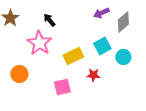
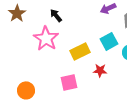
orange circle: (19, 74) -> (26, 90), moved

